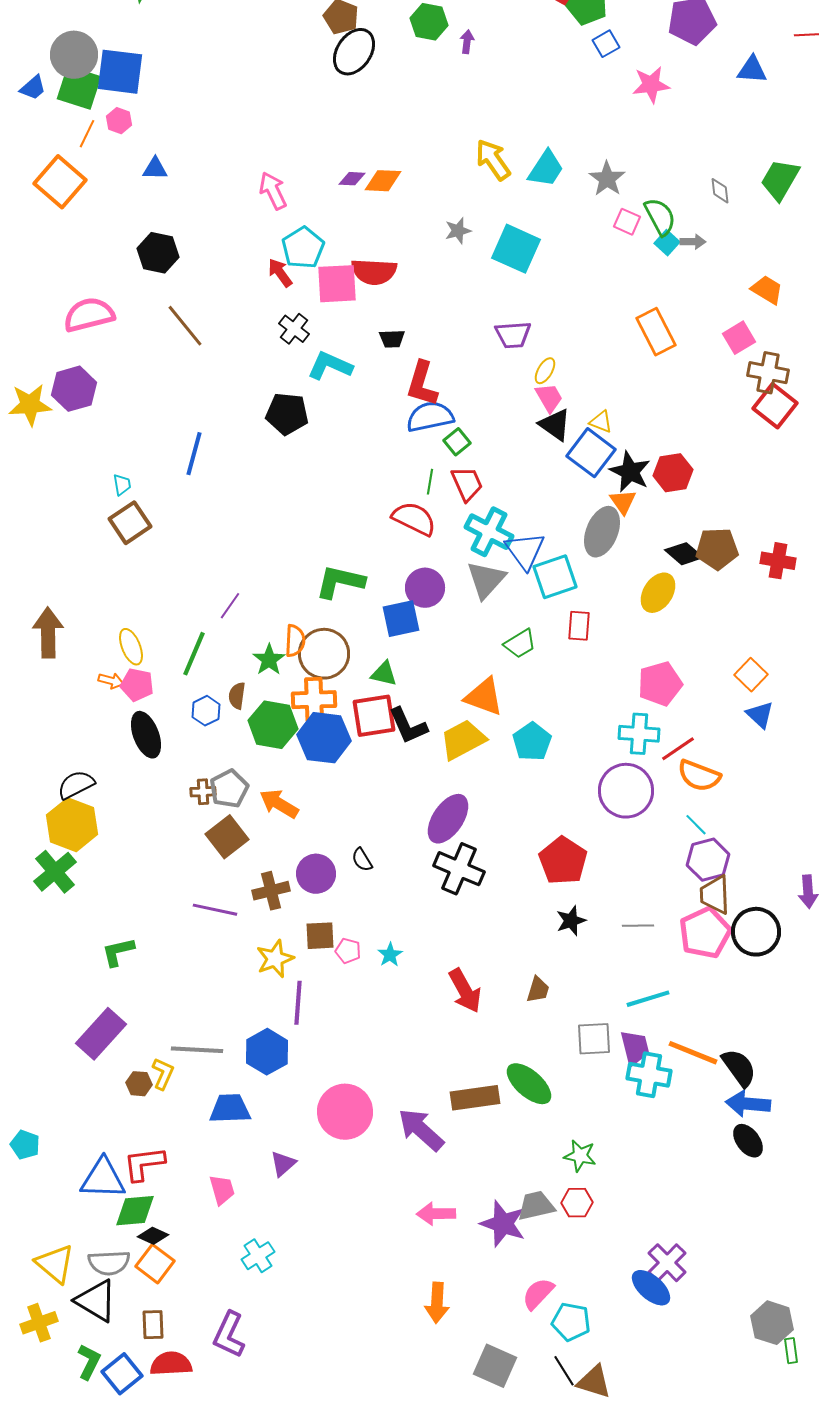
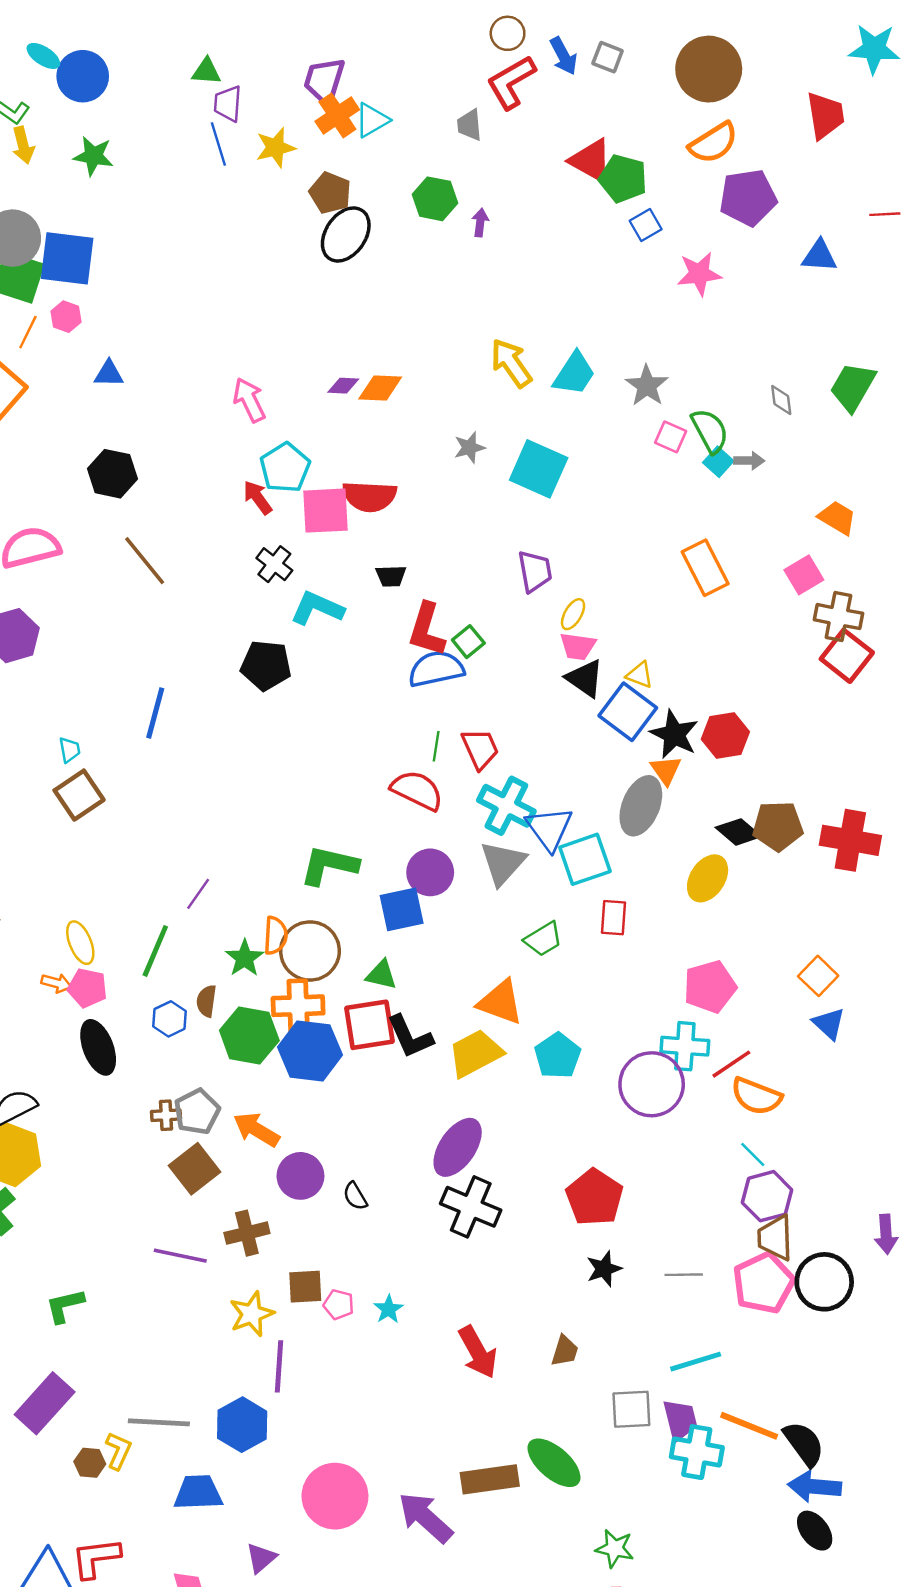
purple trapezoid: (513, 335) -> (535, 571), turned -96
pink trapezoid: (549, 398) -> (578, 646), turned 128
green square: (457, 442) -> (468, 642), moved
red cross: (778, 561) -> (850, 840), size x1.4
purple circle: (626, 791) -> (652, 1084), moved
purple circle: (316, 874) -> (300, 1176), moved

